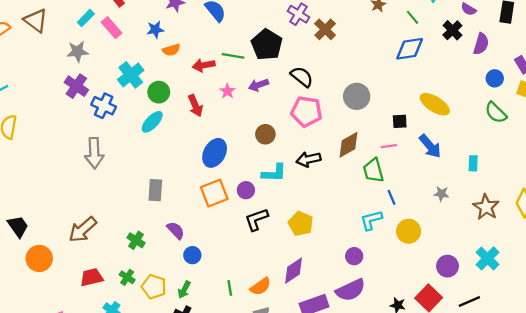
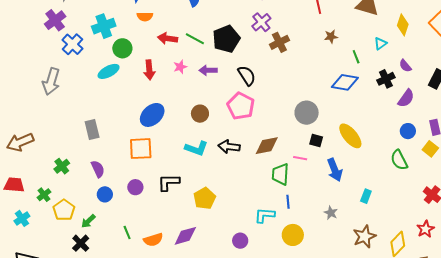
gray circle: (357, 96) -> (307, 113), moved
gray rectangle: (155, 190) -> (92, 130), turned -36
purple circle: (246, 190) -> (135, 187), moved
green line: (230, 288) -> (127, 232), turned -32

